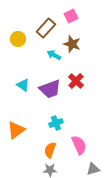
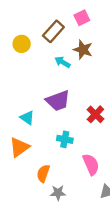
red cross: (76, 81) -> (95, 114), moved
cyan triangle: (23, 85) -> (27, 118), moved
cyan cross: (56, 123) -> (65, 139), turned 32
orange semicircle: (50, 150) -> (43, 173), moved

